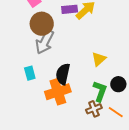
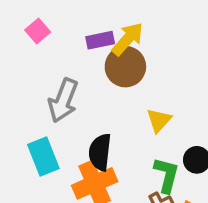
brown circle: (42, 24) -> (125, 67), moved
cyan rectangle: (30, 73) -> (43, 156), size x1.5

